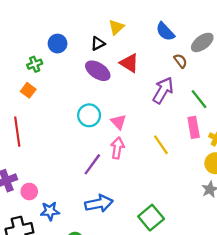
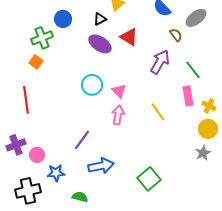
green cross: (35, 64) -> (42, 38), size x1.5
purple line: (92, 164) -> (82, 140), moved

